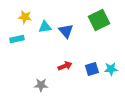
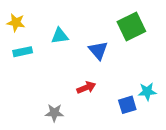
yellow star: (25, 17) -> (16, 23), moved
blue triangle: (66, 31) -> (98, 50), moved
blue square: (92, 69) -> (127, 105), moved

